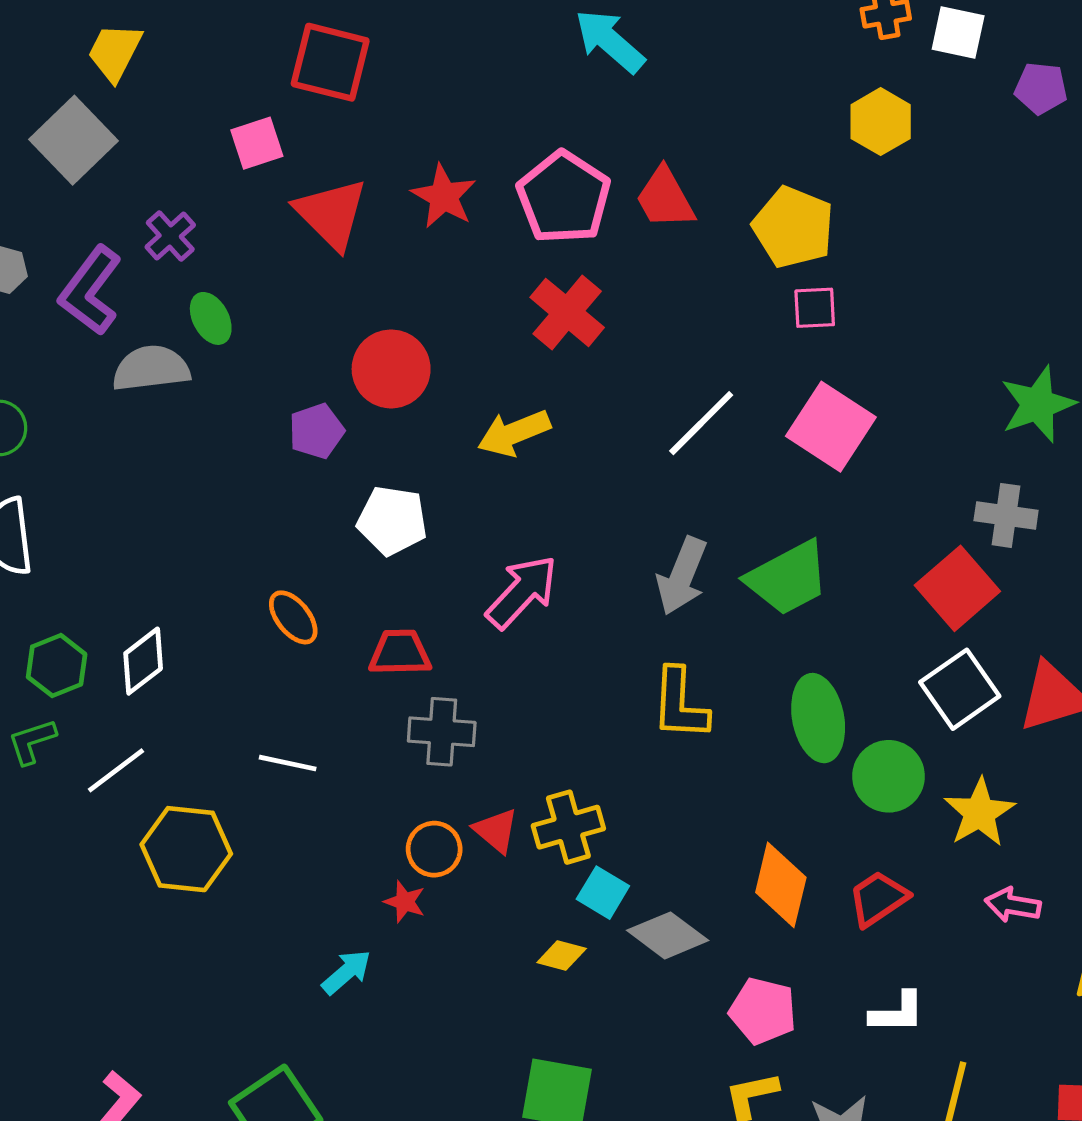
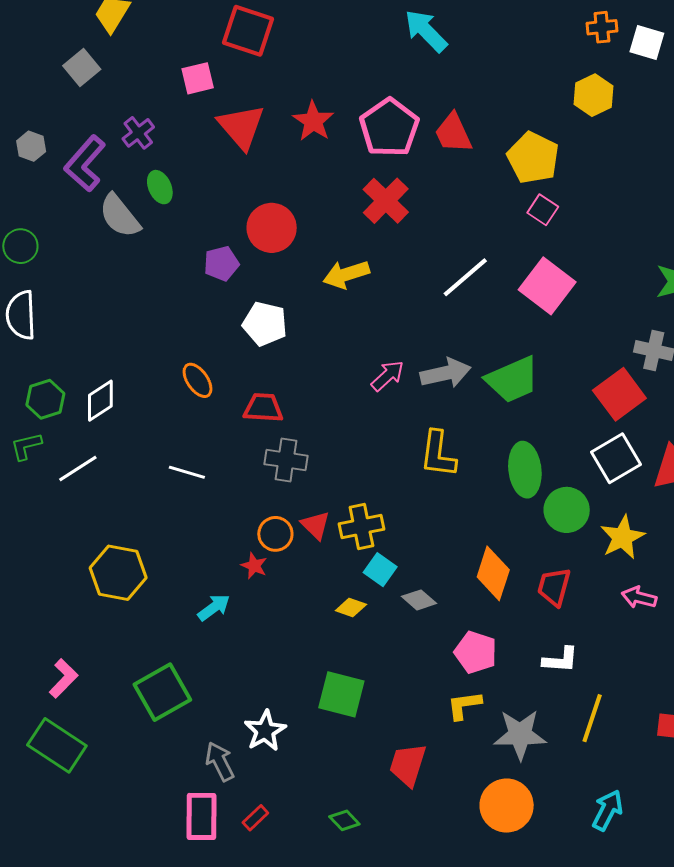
gray square: (74, 140) -> (82, 68), size x0.7
pink square: (815, 308) -> (543, 210), turned 32
gray semicircle: (151, 368) -> (120, 216), turned -126
gray arrow: (682, 576) -> (446, 373), turned -129
pink arrow: (522, 592) -> (388, 376), moved, size x0.7
yellow hexagon: (186, 849) -> (118, 573), moved
red trapezoid: (878, 899) -> (554, 587), turned -45
gray diamond: (668, 935) -> (419, 600), size x0.7

